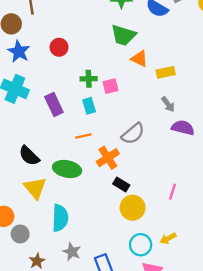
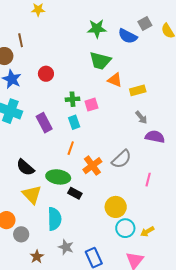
gray semicircle: (133, 134) -> (121, 159), moved
orange line: (83, 136) -> (71, 148), turned -56
black rectangle: (121, 185) -> (75, 193), moved
pink line: (173, 192) -> (148, 180), moved
cyan circle: (141, 245) -> (125, 228), moved

